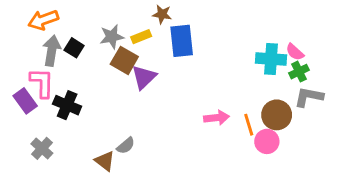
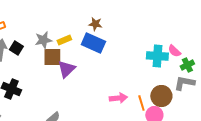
brown star: (162, 14) -> (95, 24), moved
blue rectangle: (182, 41) -> (93, 43), turned -60
brown square: (124, 60) -> (52, 57), turned -30
green cross: (299, 72) -> (187, 65), moved

